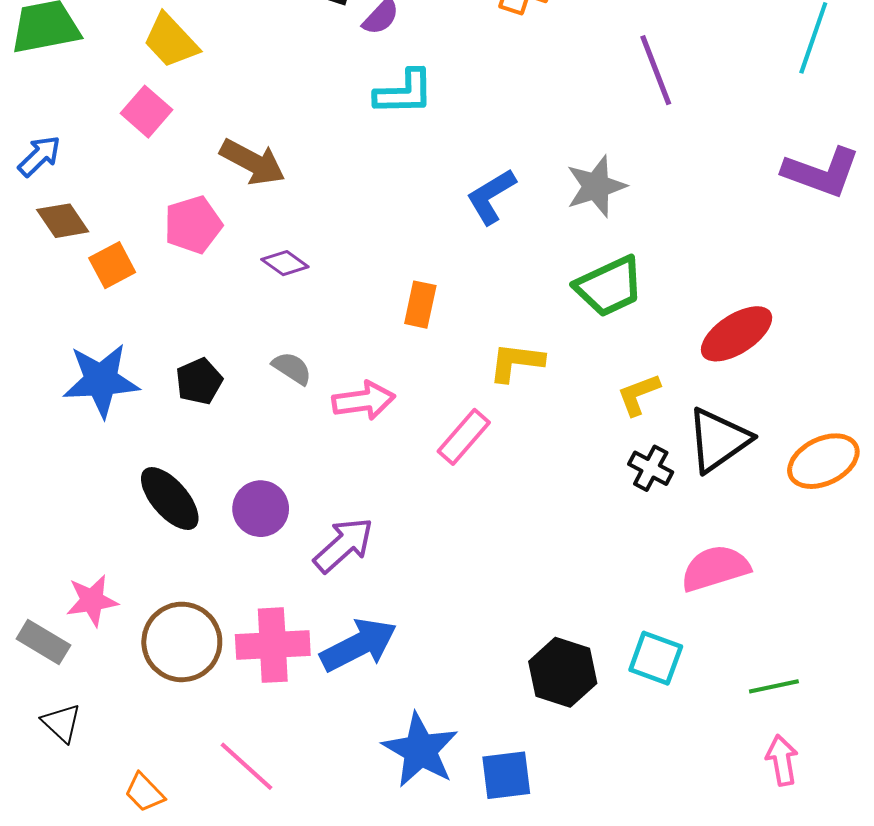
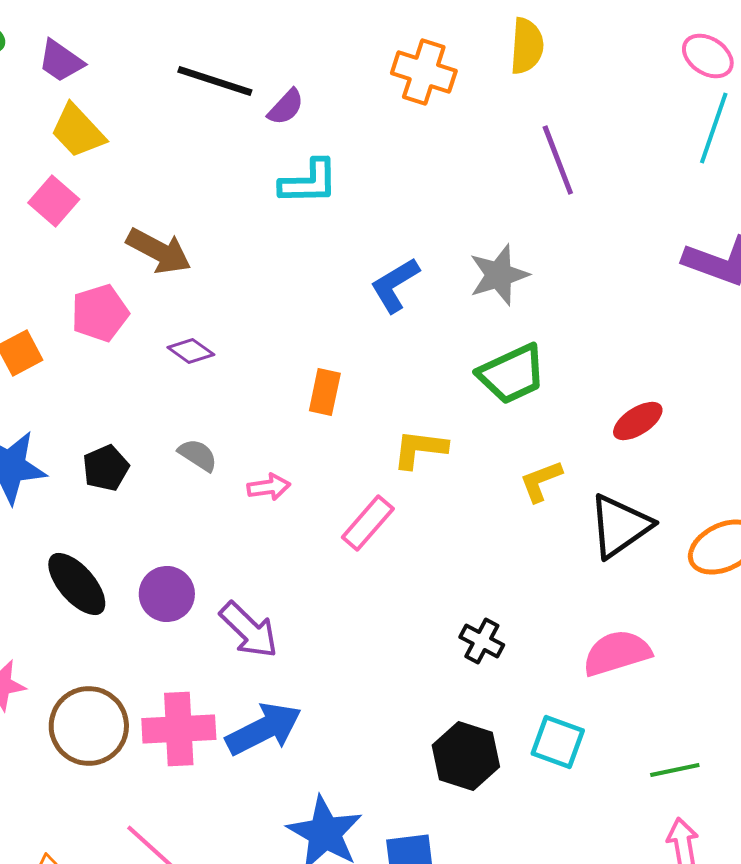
red ellipse: (737, 334) -> (638, 421), size x0.7
pink arrow: (364, 401) -> (269, 487), size x0.7
black cross: (651, 468) -> (482, 641), moved
purple arrow: (344, 545) -> (249, 630), turned 86

